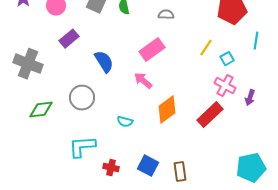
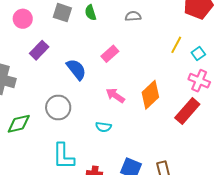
pink rectangle: (152, 50) -> (110, 54), moved, size x0.7
pink arrow: (143, 81) -> (115, 95), moved
orange diamond: (167, 110) -> (150, 95), moved
cyan L-shape: (82, 147) -> (63, 156), turned -80

